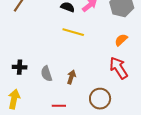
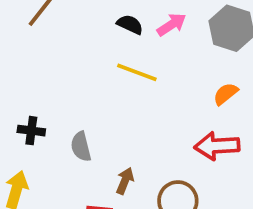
red arrow: (119, 68) -> (217, 146), turned -65
brown arrow: (71, 77) -> (125, 181), moved

